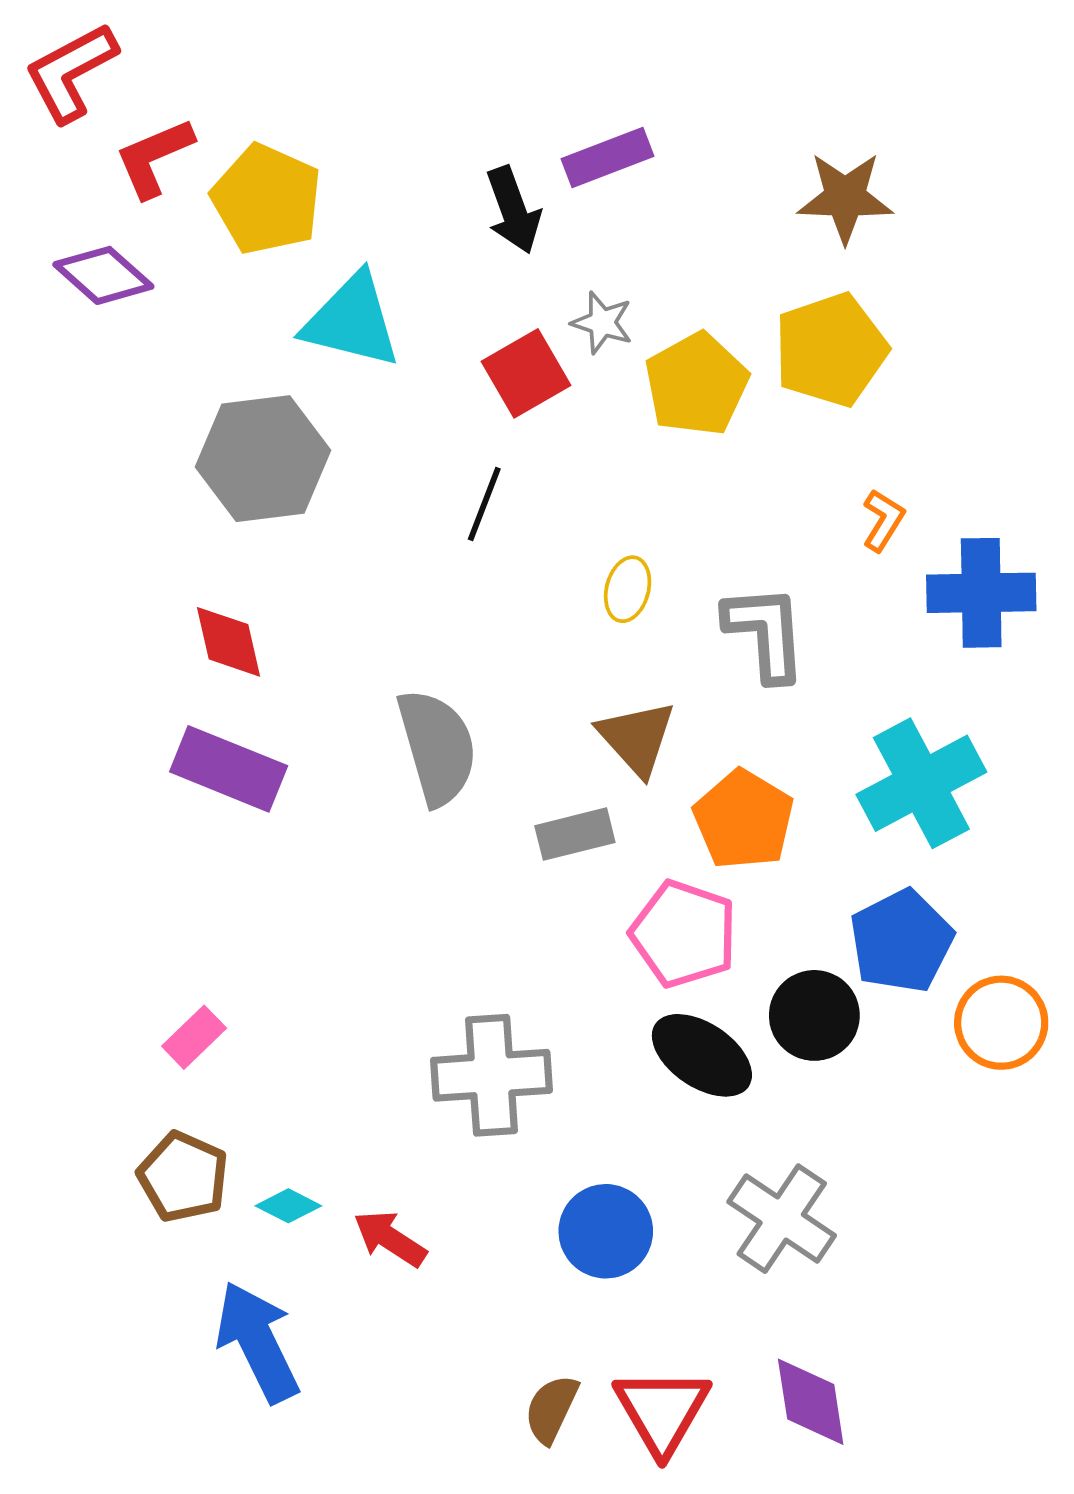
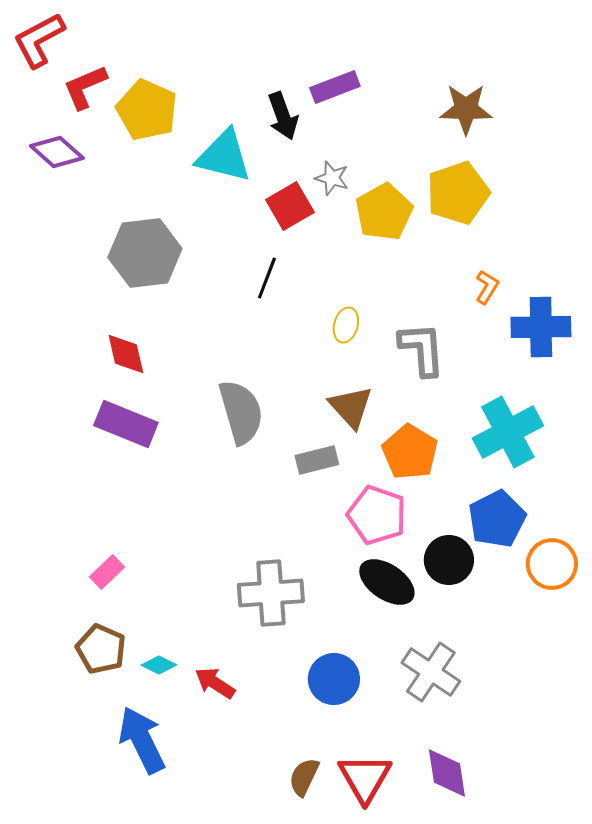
cyan triangle: (352, 321) -> (224, 156), moved

